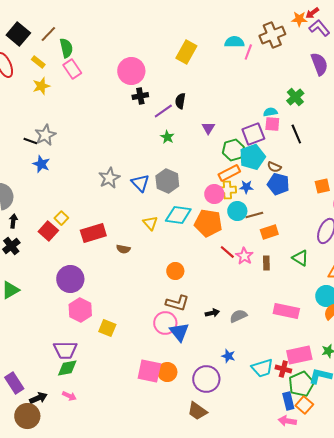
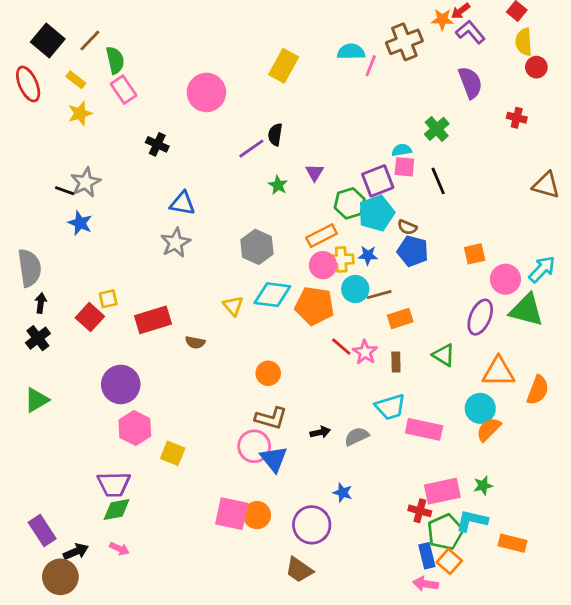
black cross: (140, 96) -> (157, 144), moved, turned 35
green star: (167, 137) -> (278, 185), moved
orange rectangle: (229, 173) -> (322, 236), moved
blue triangle: (140, 183) -> (183, 203), moved, turned -36
yellow square: (61, 218) -> (108, 299), turned 32
cyan trapezoid: (262, 368) -> (390, 407), moved

